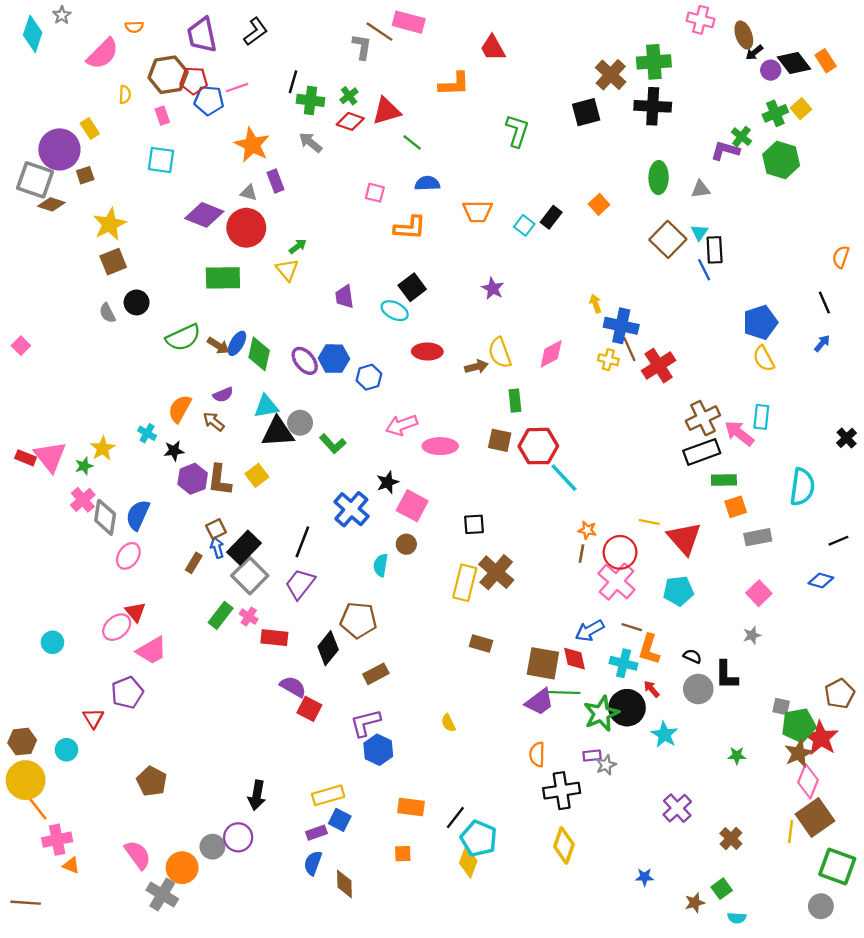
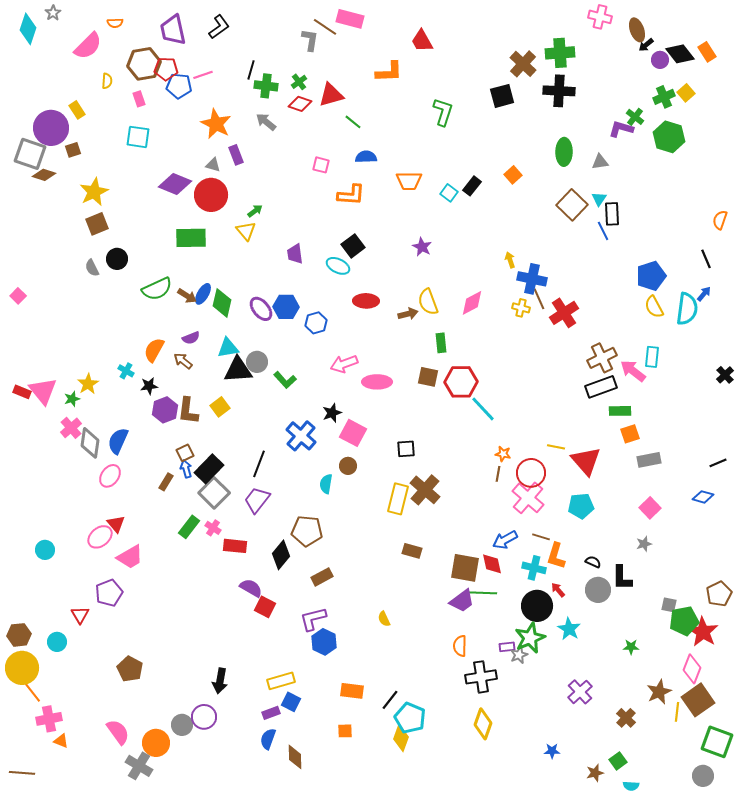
cyan semicircle: (802, 487) -> (687, 309), moved
green star: (601, 714) -> (530, 638), moved
brown star: (799, 753) -> (659, 692), moved

